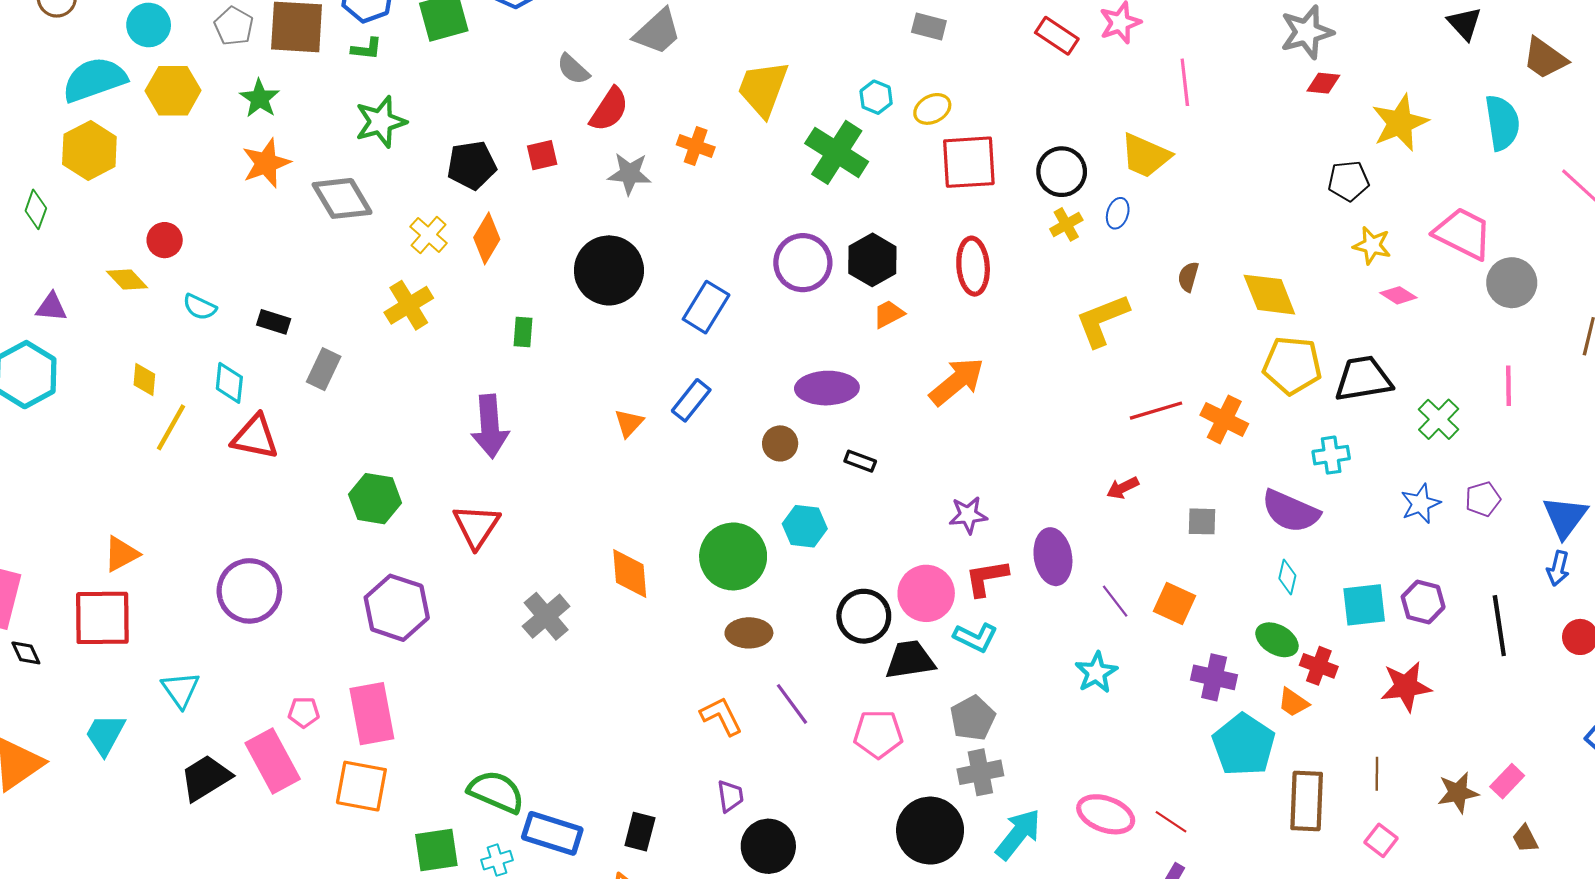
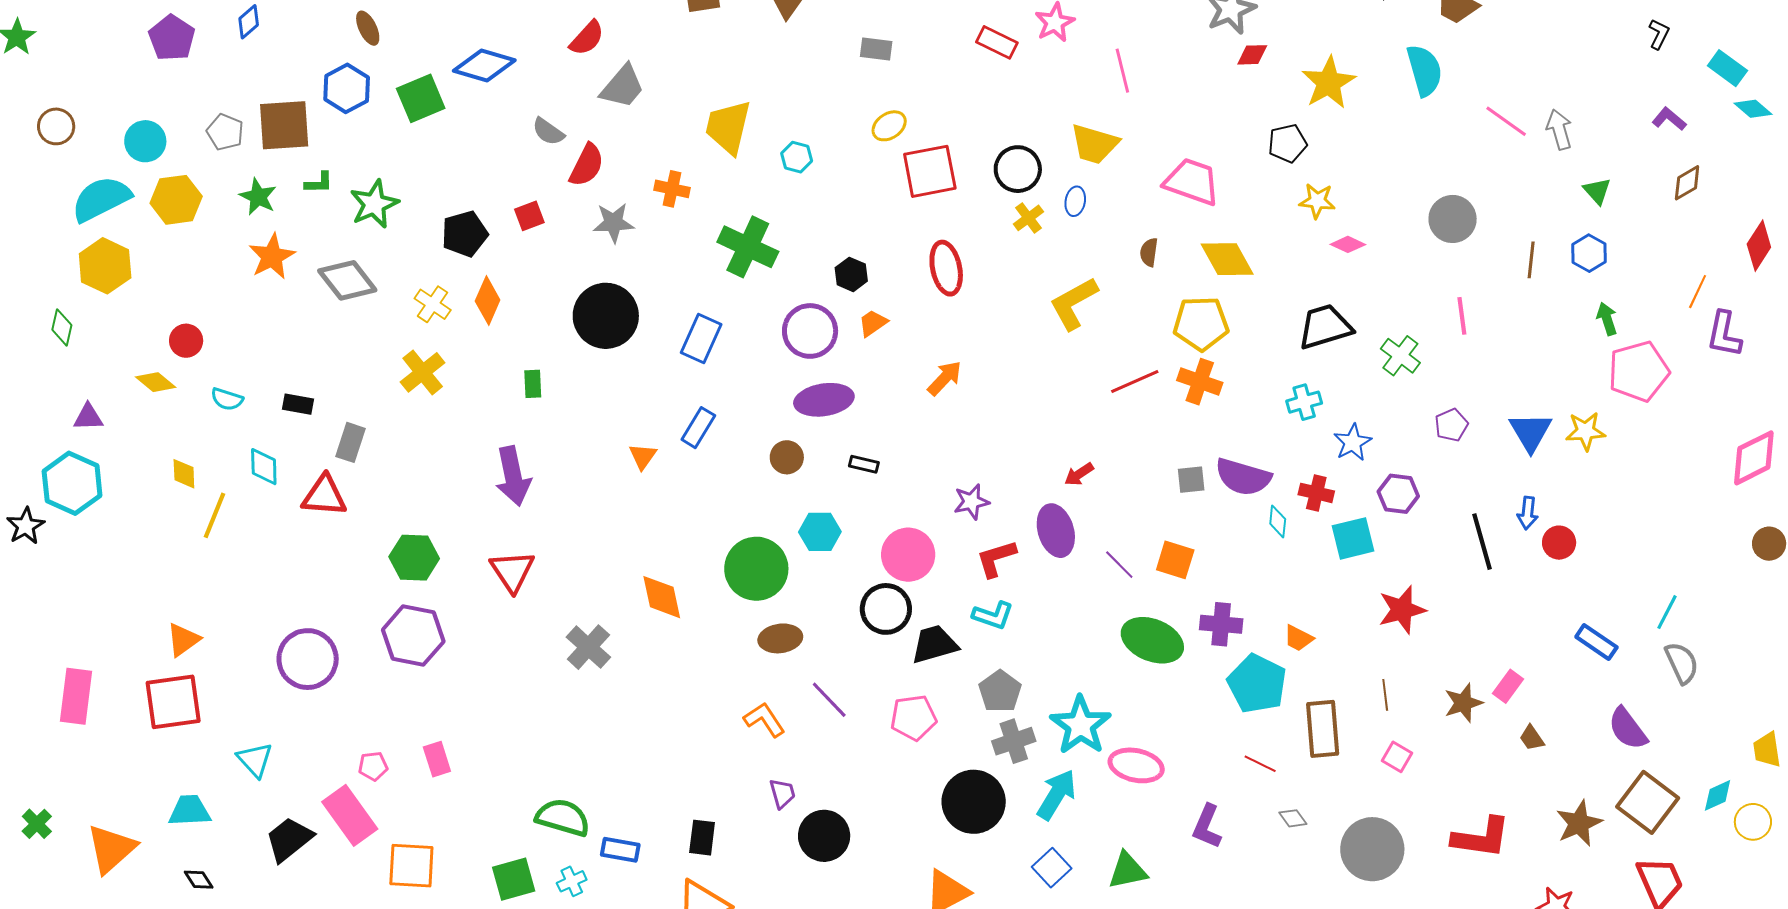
green L-shape: (367, 49) -> (319, 183), moved
cyan hexagon: (876, 97) -> (797, 157), moved
green cross: (837, 152) -> (748, 247), moved
pink trapezoid: (1463, 233) -> (1192, 182), moved
black hexagon: (872, 260) -> (851, 274), size x0.7
purple circle: (803, 263) -> (810, 331), moved
yellow pentagon: (1292, 365) -> (1201, 324), moved
orange arrow: (957, 381) -> (945, 378), size x0.7
red triangle: (255, 437) -> (324, 496), moved
red arrow: (1123, 488) -> (1079, 474), moved
blue star: (1420, 504) -> (1353, 442), moved
purple semicircle: (1291, 511) -> (1243, 477), moved
blue arrow: (1558, 568) -> (1528, 513), moved
pink circle: (926, 593) -> (908, 555), moved
purple hexagon: (1423, 602) -> (1398, 494), moved
purple hexagon: (397, 608) -> (413, 636), moved
green ellipse: (1277, 640) -> (1152, 640), moved, size x1.5
black diamond: (26, 653) -> (199, 880), moved
red cross: (1319, 666) -> (1316, 493), moved
cyan star: (1096, 672) -> (1081, 725), moved, size x1.5
pink rectangle: (372, 714) -> (437, 759), size x0.6
cyan trapezoid: (105, 734) -> (190, 811), turned 66
orange square: (361, 786) -> (411, 866), moved
red line: (1171, 822) -> (1260, 764), moved
blue rectangle: (552, 833) -> (620, 850), size x0.7

